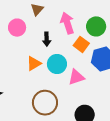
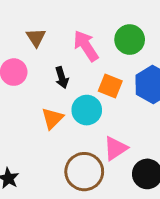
orange square: (81, 44) -> (110, 86), moved
pink triangle: (76, 77) -> (115, 148), moved

